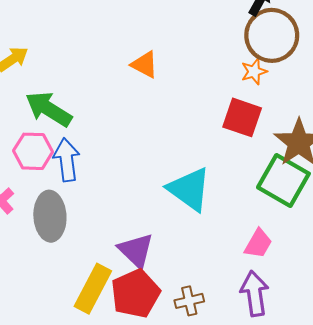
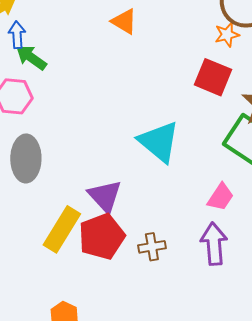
green arrow: (49, 109) -> (31, 57), size x0.7
blue arrow: (67, 160) -> (17, 35), moved, size x0.7

